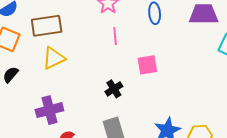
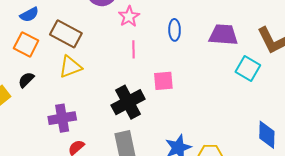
brown rectangle: (47, 26) -> (66, 34), turned 32
black cross: (114, 89) -> (128, 102), size x1.8

